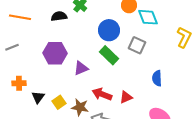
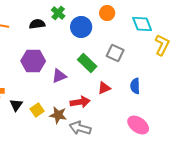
cyan diamond: (148, 17) -> (142, 24), moved
blue circle: (109, 30) -> (81, 27), moved
red arrow: (102, 94) -> (80, 102), turned 150
red triangle: (126, 97) -> (104, 88), moved

